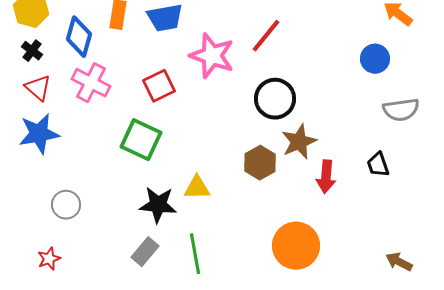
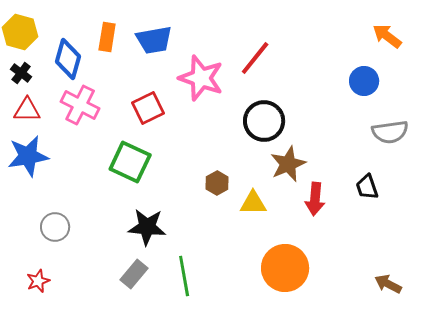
red triangle: (38, 88) -> (27, 110), turned -40
brown hexagon: (260, 163) -> (217, 183), moved, size x0.7
yellow triangle: (197, 188) -> (253, 203), moved

